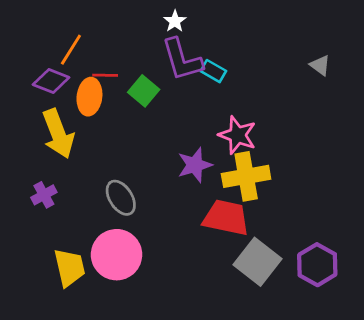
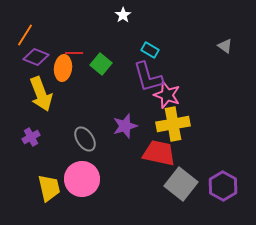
orange line: (71, 50) -> (25, 35), moved
purple L-shape: (182, 60) -> (148, 77), moved
purple star: (195, 165) -> (125, 126), moved

